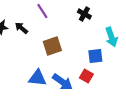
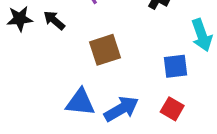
red square: (86, 76) -> (172, 109), moved
blue arrow: (62, 82) -> (121, 109), turned -65

